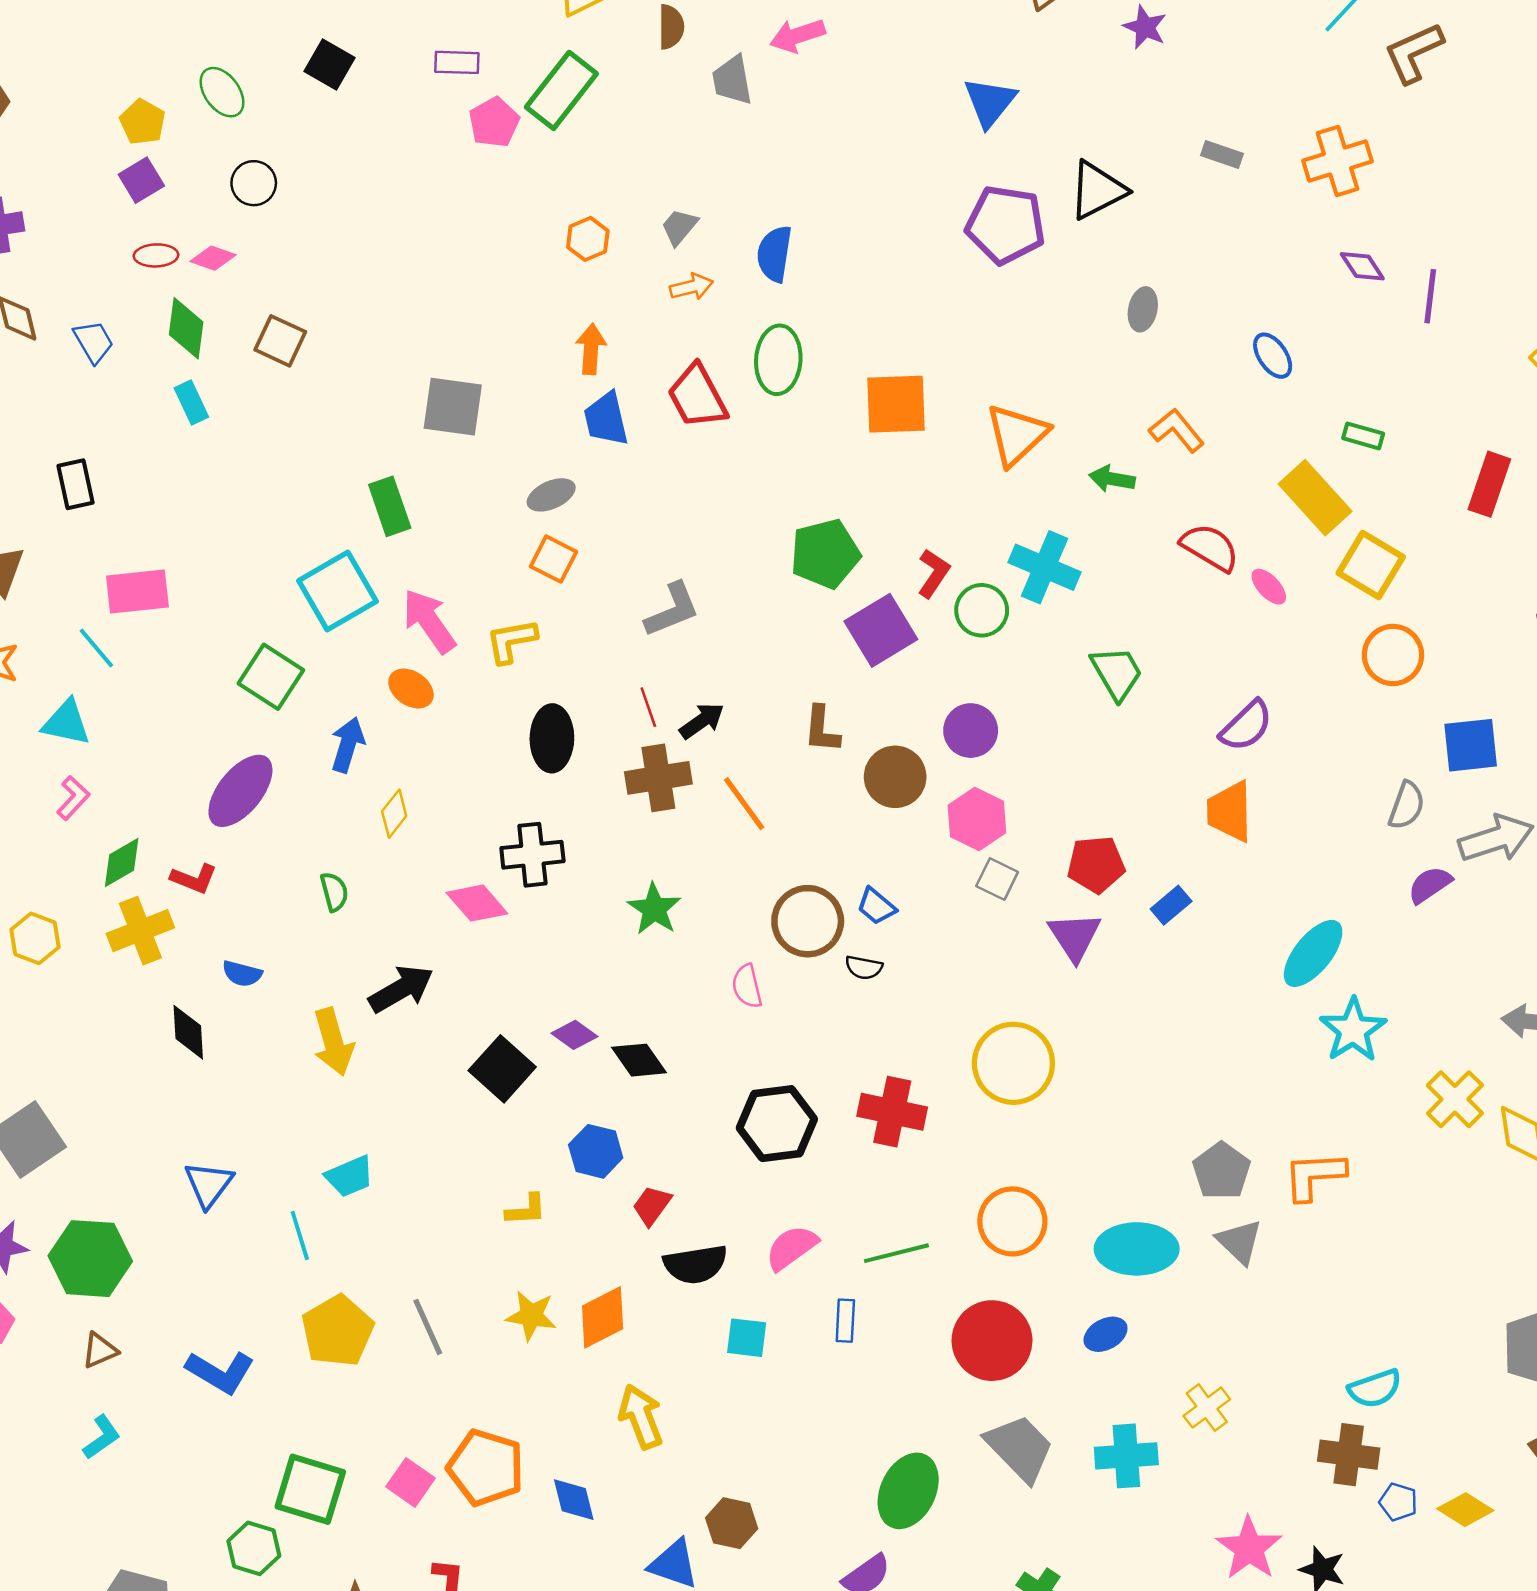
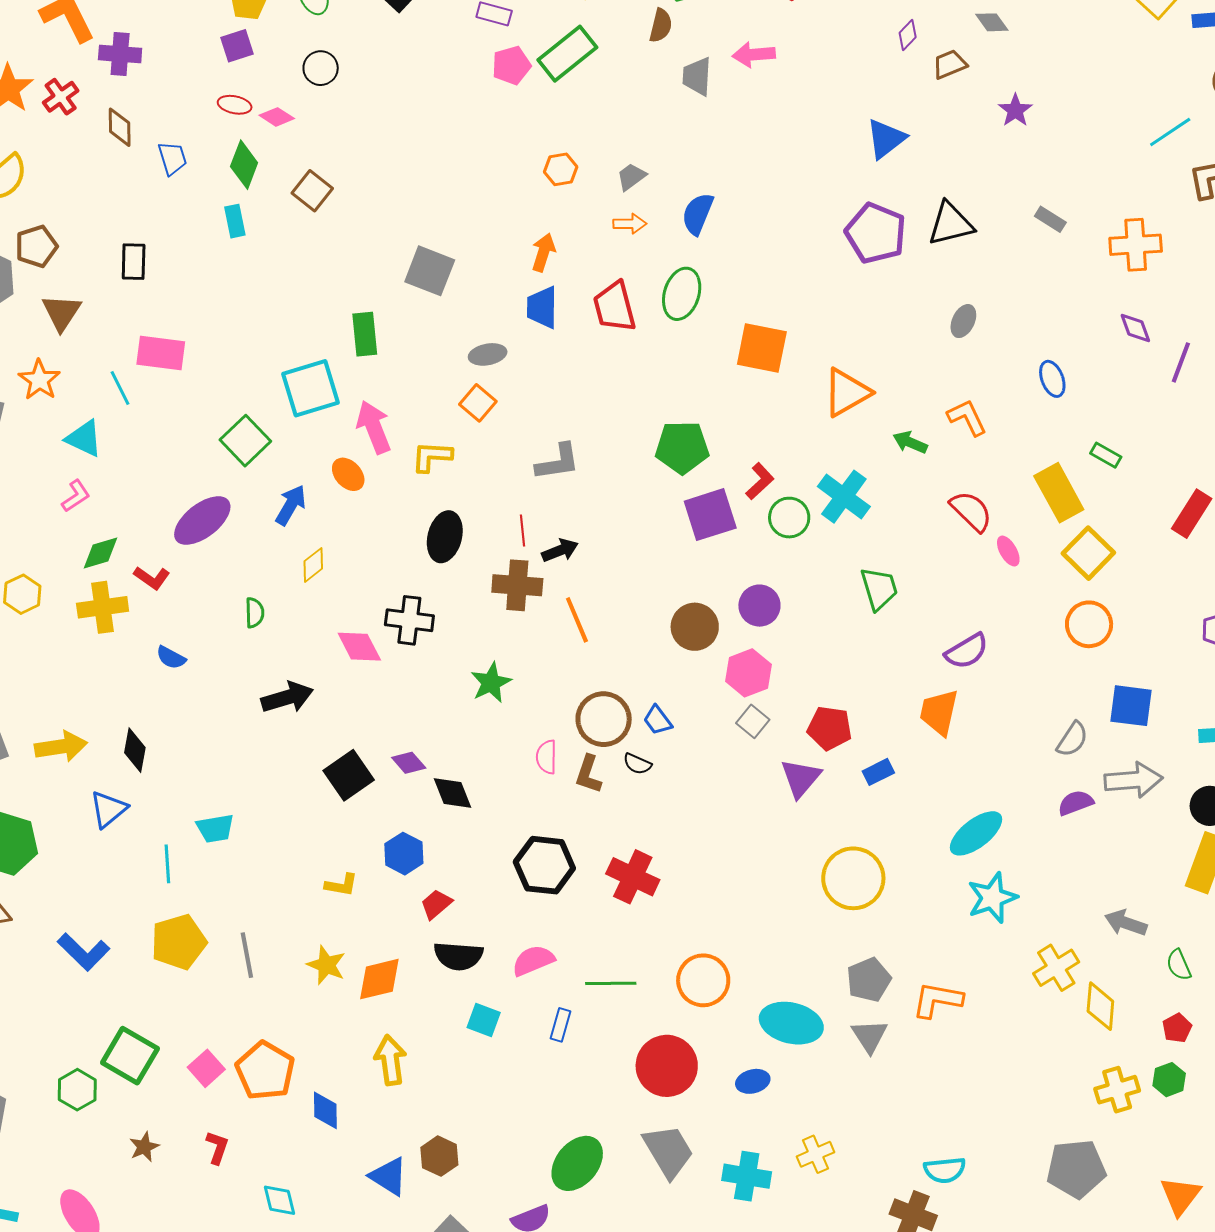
brown L-shape: (822, 729) -> (588, 774), moved
black diamond: (188, 1032) -> (135, 750), moved
yellow arrow: (333, 1042) -> (61, 747), moved, turned -96
yellow circle: (1013, 1063) -> (853, 878), moved

